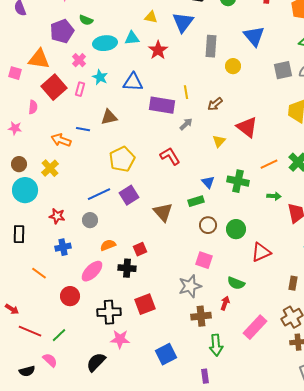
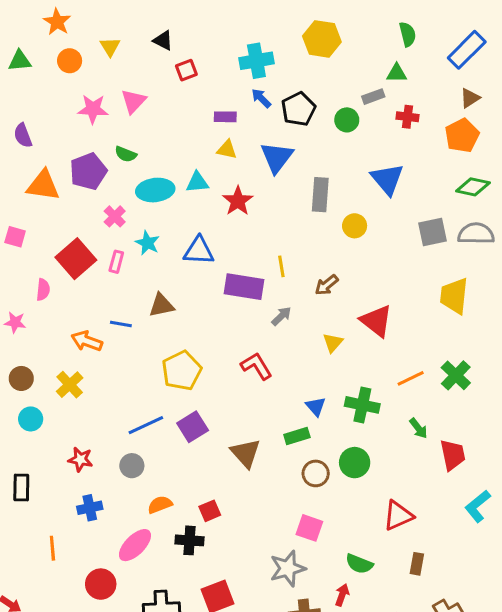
orange triangle: (39, 59) -> (43, 185), moved
cyan circle: (25, 190) -> (31, 419), size x0.6
green arrow: (274, 196) -> (418, 428), turned 48
green circle: (236, 229) -> (355, 463), moved
orange line: (39, 273) -> (52, 548), turned 49
brown rectangle: (293, 283) -> (417, 564), moved

